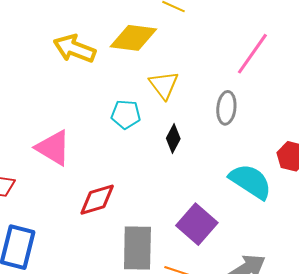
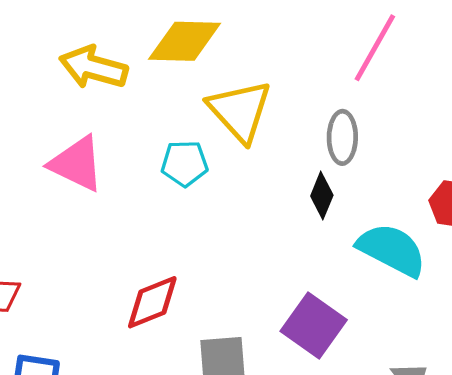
yellow triangle: (164, 85) -> (240, 111), size x1.4
black diamond: (173, 139) -> (322, 196), moved
pink triangle: (53, 148) -> (77, 164), moved

